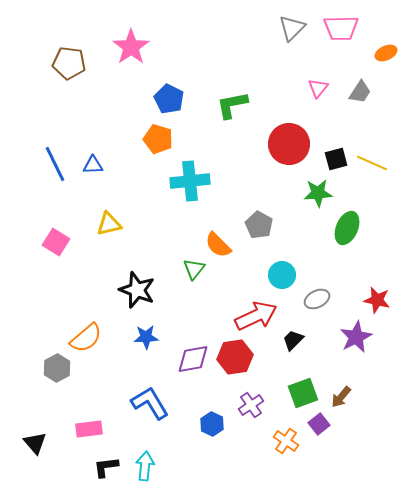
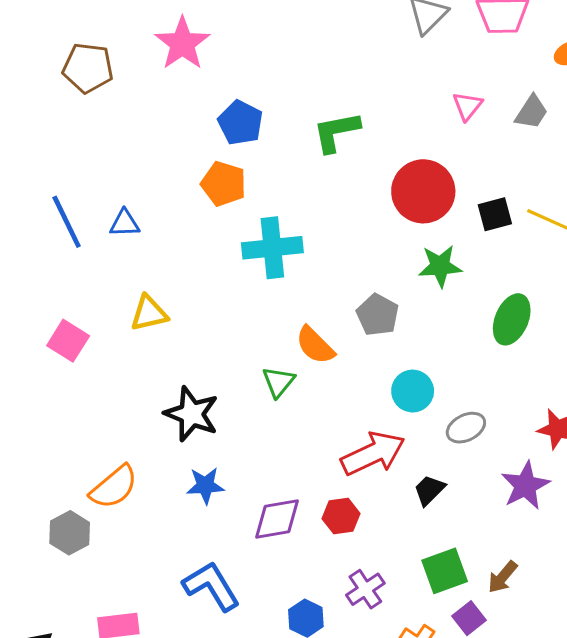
green star: (318, 193) -> (440, 266), moved
red hexagon: (235, 357) -> (341, 516), size x0.7

